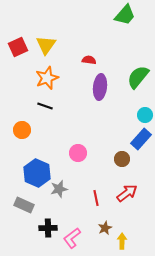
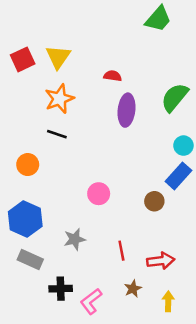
blue hexagon: (37, 173) -> (25, 219), moved
red arrow: (127, 193) -> (161, 261), moved, turned 30
yellow arrow: (122, 241) -> (168, 301), moved

